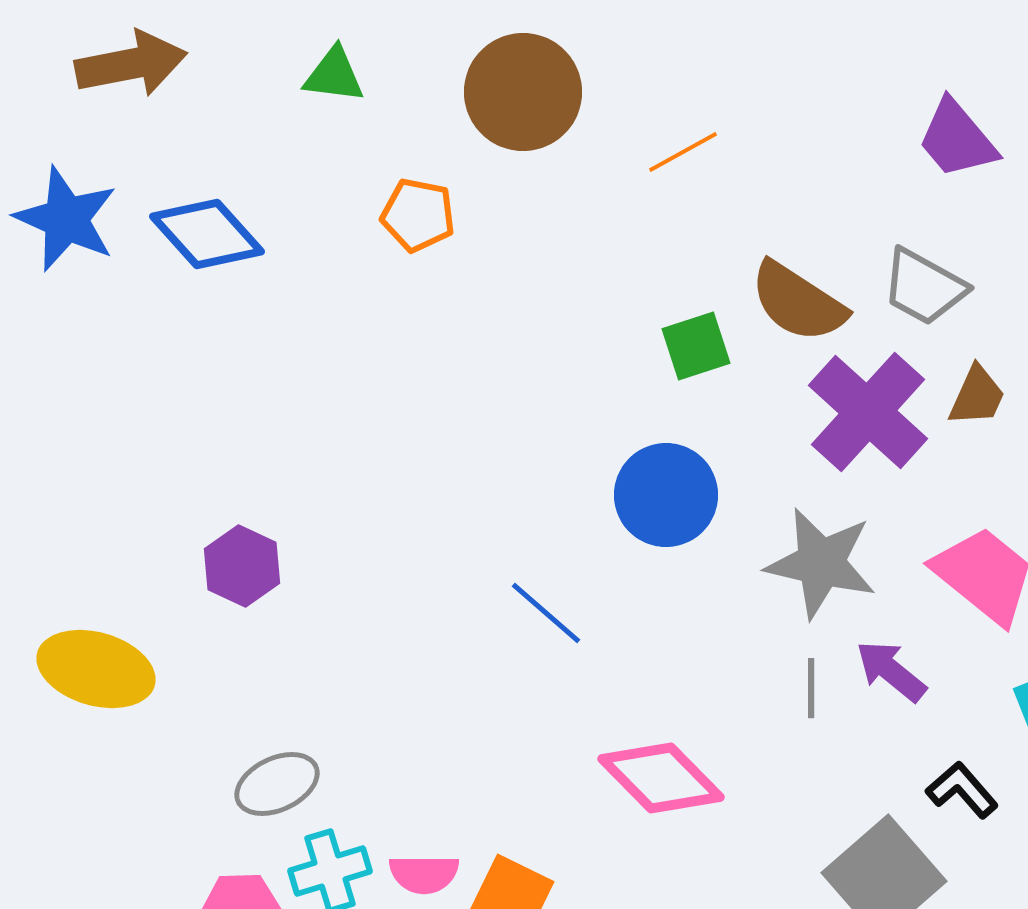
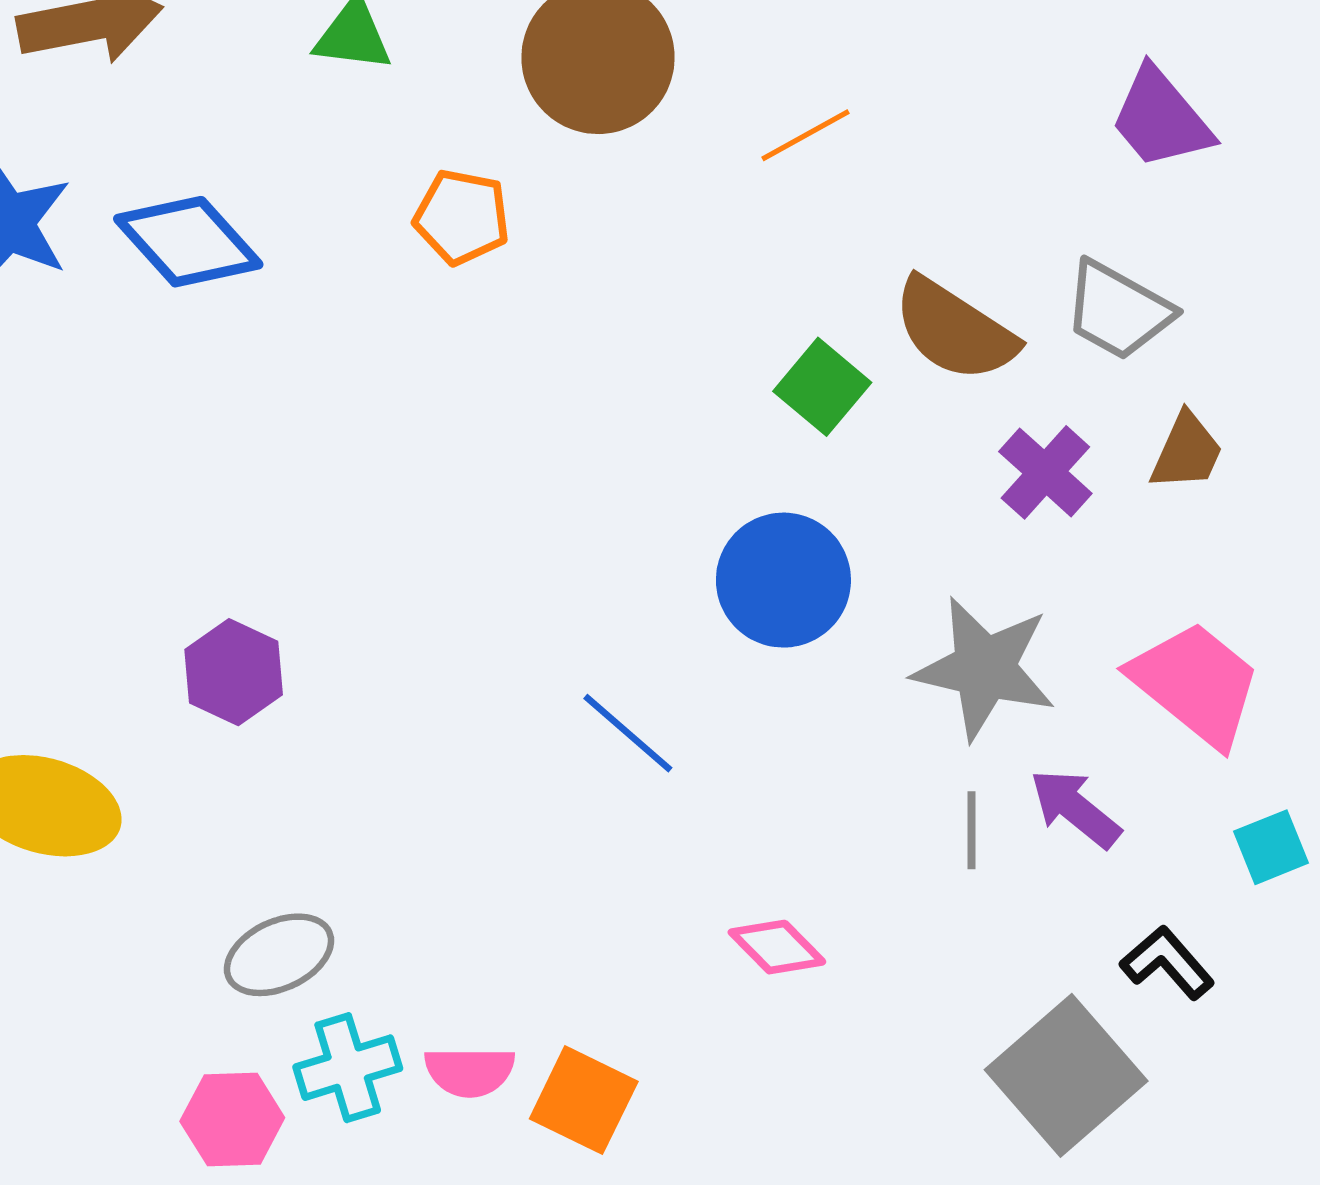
green square: (696, 346) -> (822, 387), turned -32
purple cross: (868, 412) -> (1045, 472), size x0.6
pink diamond: (661, 778) -> (777, 947), size x0.6

